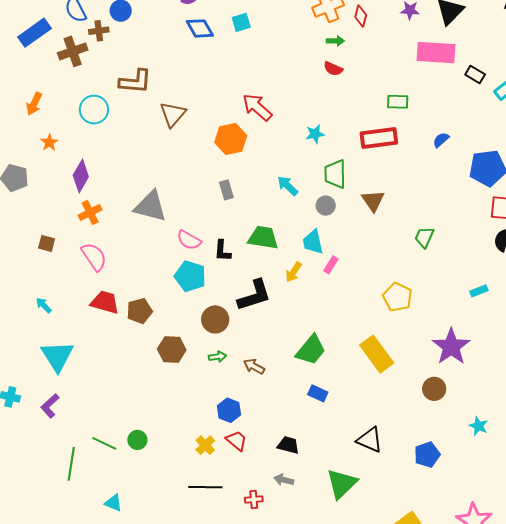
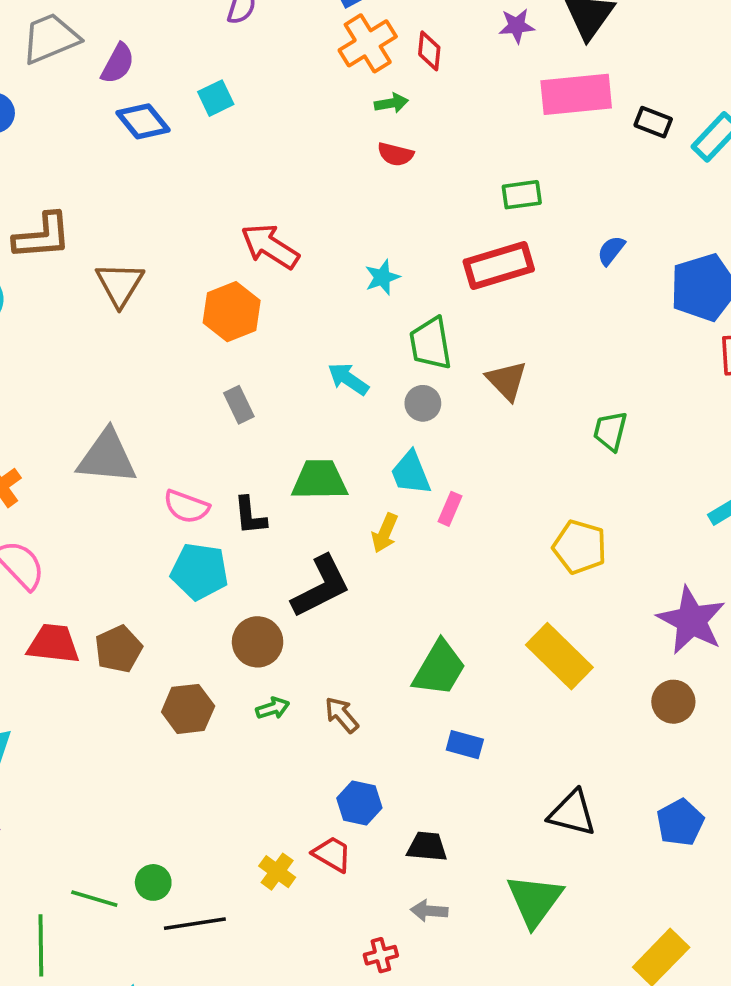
brown arrow: (254, 366) -> (342, 715), turned 30
blue hexagon: (229, 410) -> (359, 803), moved
black line: (205, 487) -> (195, 924), moved

